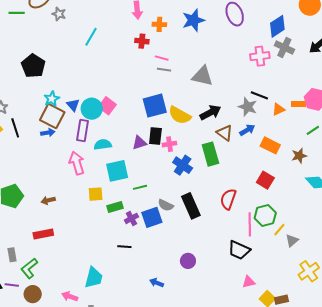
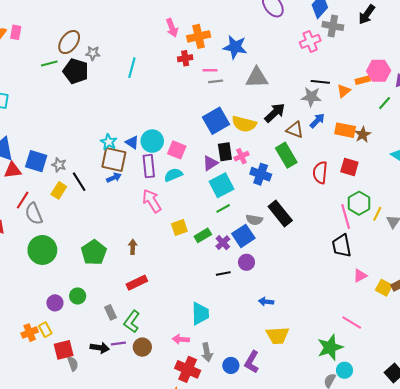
blue star: (193, 20) -> (235, 47), moved, turned -30
orange cross: (159, 24) -> (199, 36), size x1.5
black pentagon: (33, 66) -> (76, 71), moved
pink square: (107, 106) -> (177, 150), moved
brown star: (299, 156) -> (363, 134), moved
cyan square: (117, 171) -> (221, 185), moved
red semicircle: (228, 199) -> (320, 173), moved
brown arrow: (48, 200) -> (133, 247), turned 120
black trapezoid: (239, 250) -> (342, 246), turned 70
purple circle: (188, 261) -> (246, 262), moved

